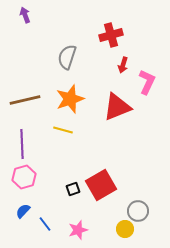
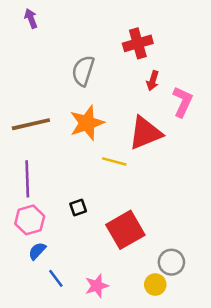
yellow line: (63, 130) -> (114, 161), moved
black square: (73, 189) -> (78, 207), moved
blue semicircle: (23, 211) -> (37, 251), moved

